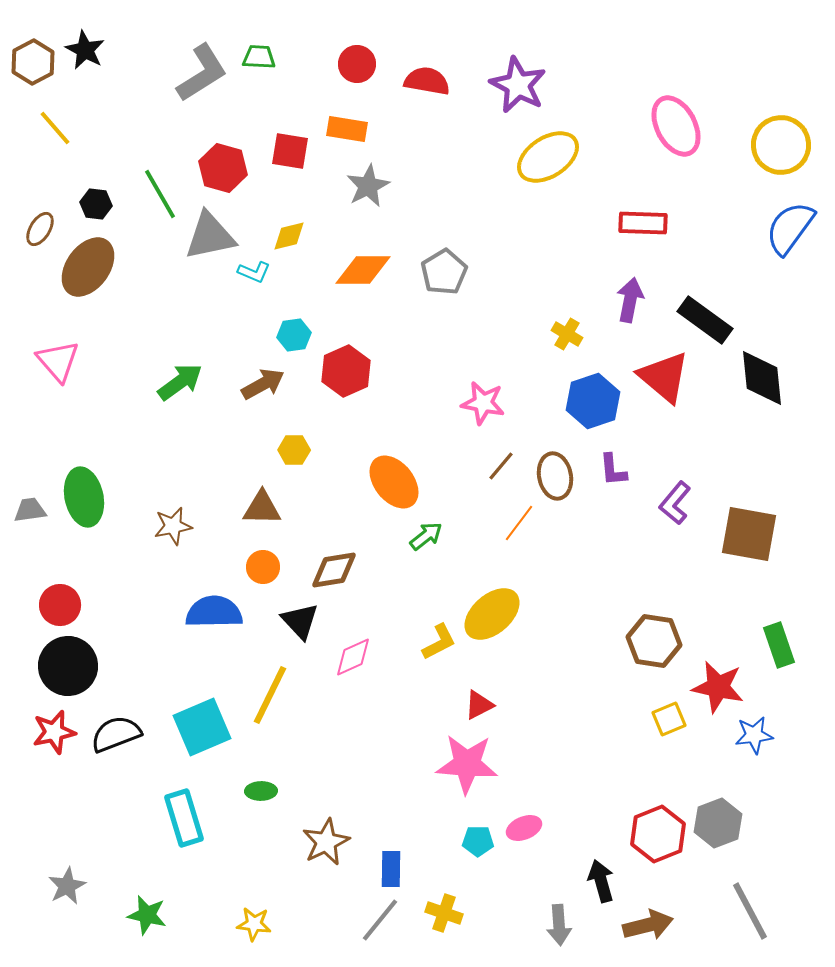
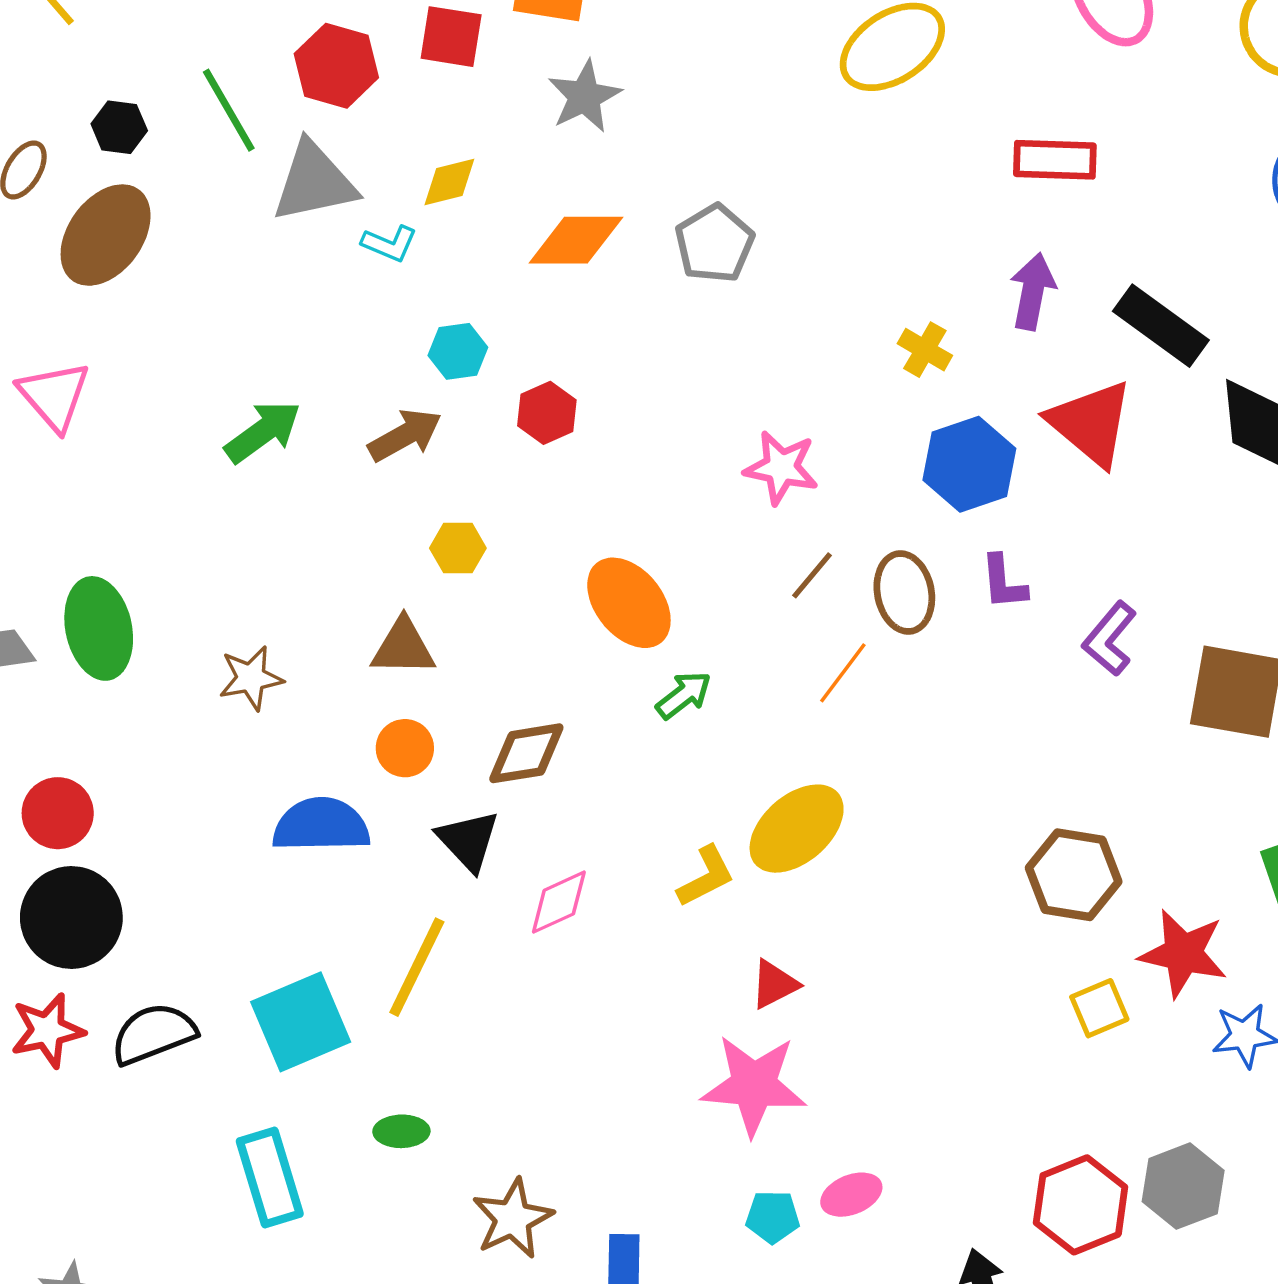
red hexagon: (346, 371) -> (547, 413), size x0.7

